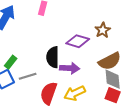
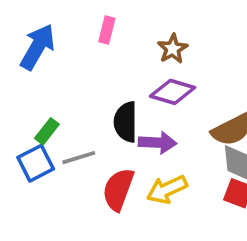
brown star: (103, 30) -> (173, 49), moved

